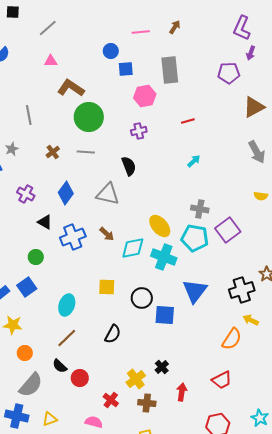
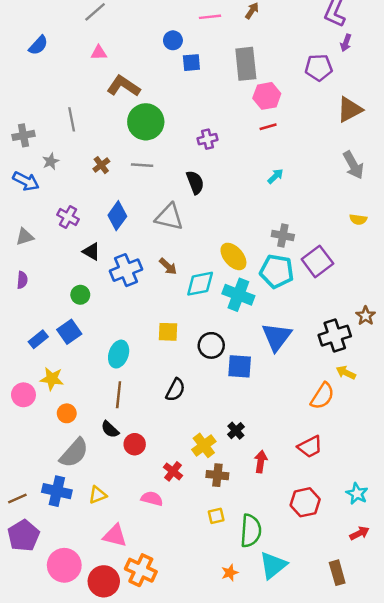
pink hexagon: (145, 96) -> (267, 96), moved
brown line: (67, 338) -> (119, 395), turned -40

